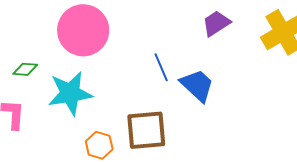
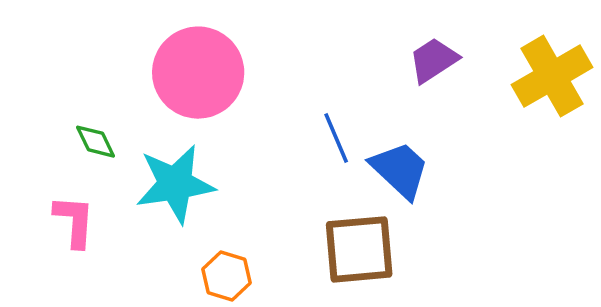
green diamond: (25, 69) -> (96, 142), turned 60
brown square: (146, 130) -> (359, 249), moved

